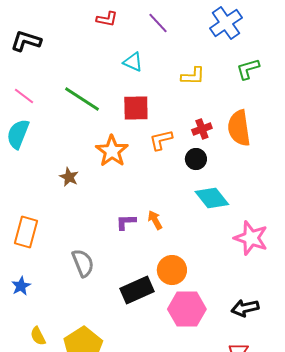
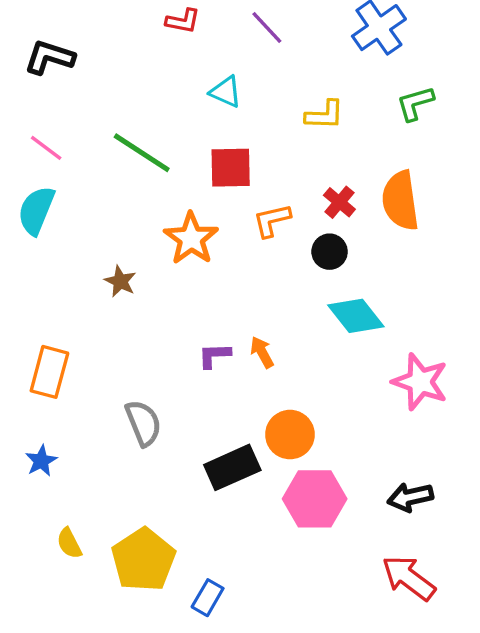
red cross: (202, 129) -> (339, 202), turned -30

